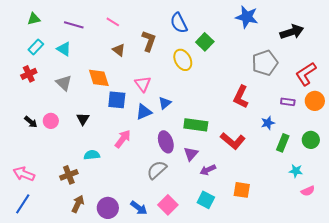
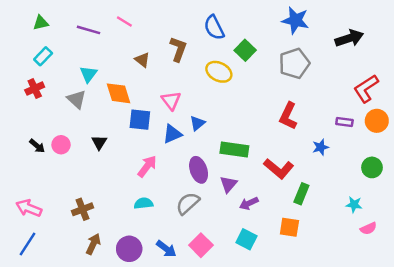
pink line: (113, 22) -> (124, 22), moved
cyan triangle: (64, 49) -> (89, 74), moved, turned 35
yellow ellipse: (183, 60) -> (219, 72), turned -35
gray pentagon: (265, 63) -> (294, 63), moved
green rectangle: (283, 143) -> (301, 194), moved
cyan semicircle: (92, 155) -> (144, 203), moved

